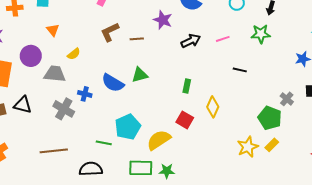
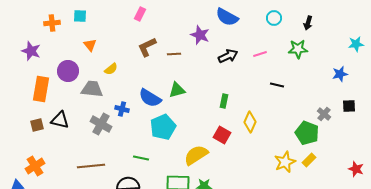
cyan pentagon: (128, 127) -> (163, 127), moved

